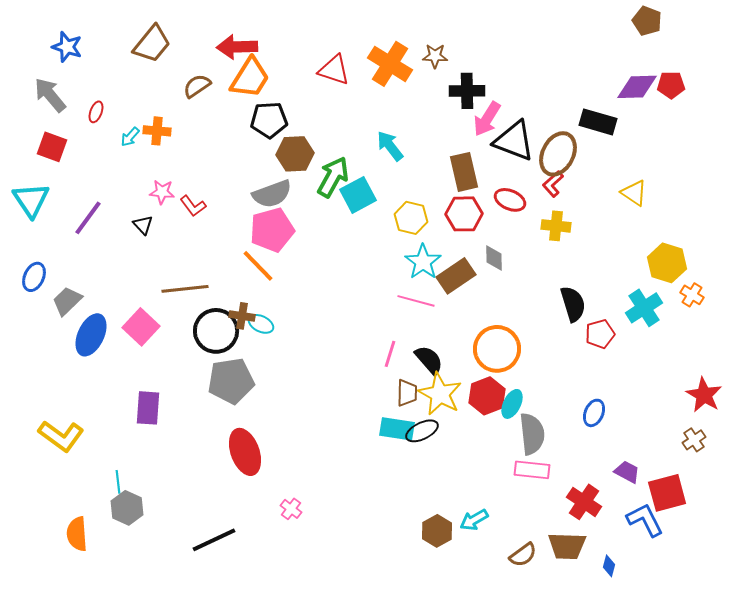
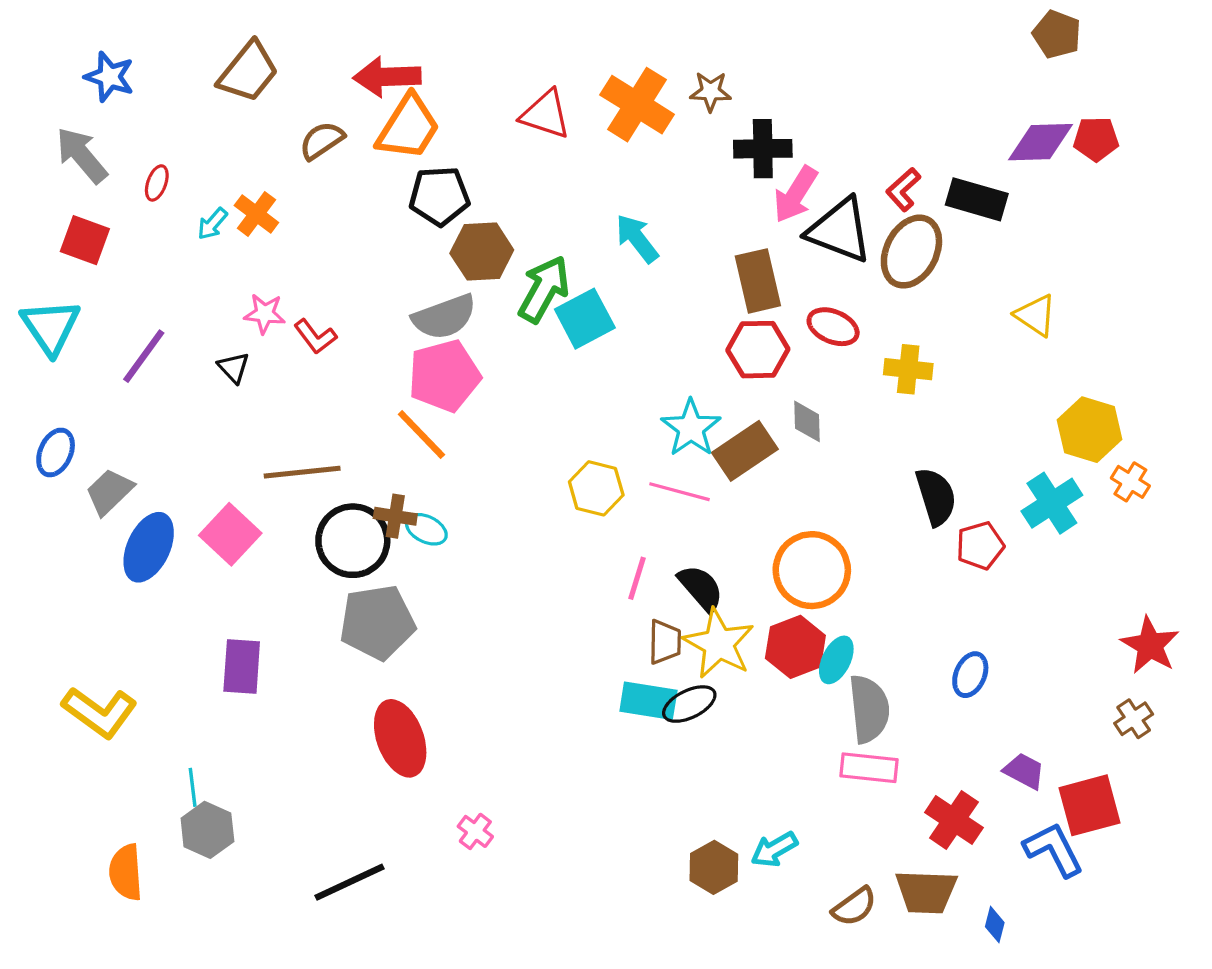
orange cross: (157, 131) -> (256, 214), turned 32
red L-shape: (553, 184) -> (903, 189), moved
yellow hexagon: (411, 218) -> (596, 488), moved

